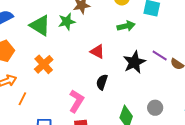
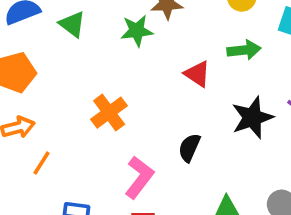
green triangle: (40, 25) -> (72, 24), moved, size x0.7
red triangle: (97, 51) -> (197, 74), moved
orange cross: (44, 64) -> (109, 113), moved

